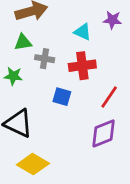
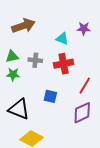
green triangle: (23, 42) -> (12, 56), moved
blue square: (62, 97) -> (50, 96), moved

